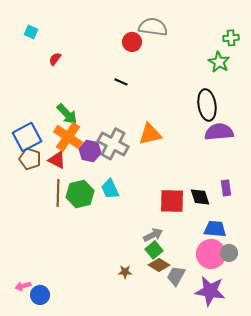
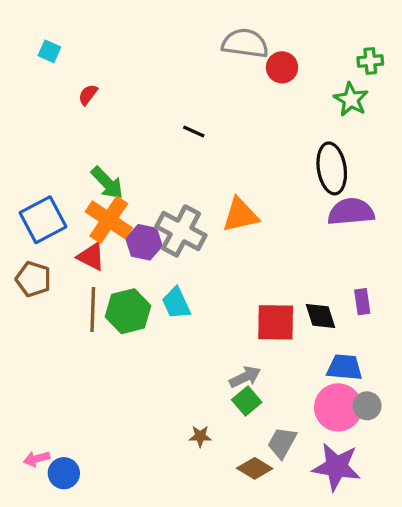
red circle: (132, 42) -> (282, 67), moved
brown pentagon: (30, 159) -> (33, 279), moved
brown diamond: (159, 265) -> (255, 468), moved

